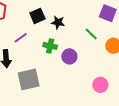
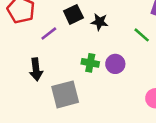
purple line: (21, 38) -> (49, 34), moved
green cross: (50, 46) -> (90, 63), moved

